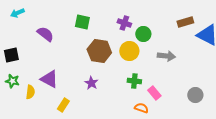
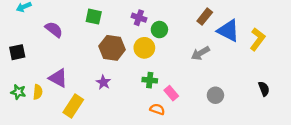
brown rectangle: (185, 22) -> (205, 17), turned -35
gray arrow: (166, 56) -> (200, 53), moved, turned 144
green star: (12, 81) -> (18, 92), moved
yellow rectangle: (63, 105) -> (73, 106), size x1.5

